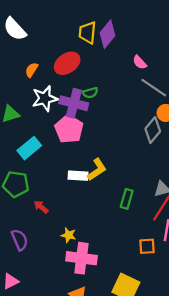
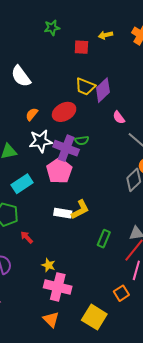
yellow trapezoid: (87, 33) -> (85, 87), turned -80
pink semicircle: (140, 62) -> (119, 117), moved
orange square: (147, 246) -> (121, 293), moved, turned -35

